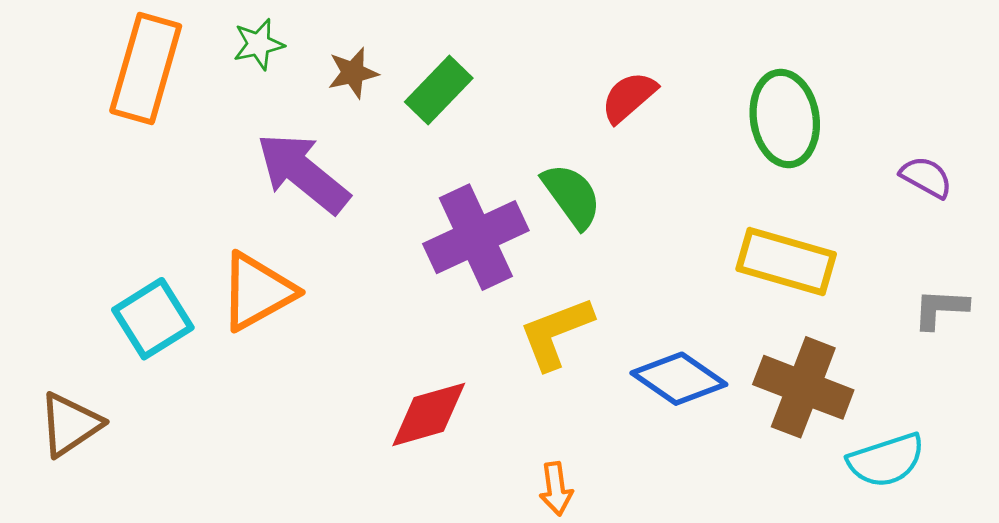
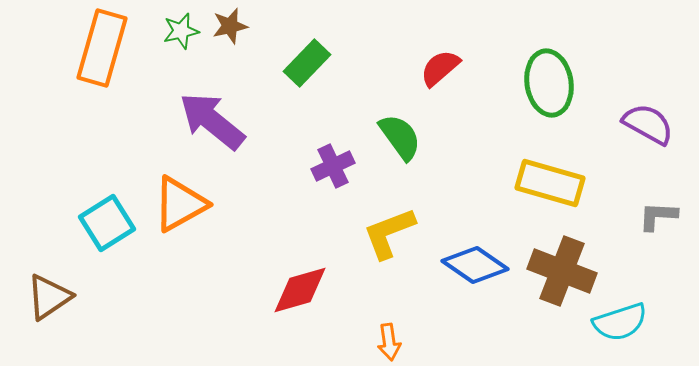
brown star: (353, 73) -> (230, 26), moved
purple semicircle: (926, 177) -> (648, 124), size x1.4
purple cross: (476, 237) -> (333, 166), size x0.6

